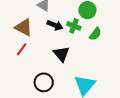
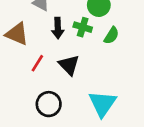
black arrow: (55, 25) -> (58, 28), turned 70
red line: (22, 49) -> (37, 63), moved

